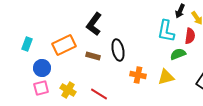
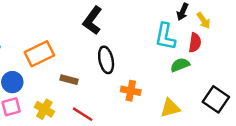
black L-shape: (94, 24) -> (92, 20), moved
brown rectangle: (93, 56) -> (69, 80), moved
yellow triangle: (166, 77) -> (170, 108), moved

